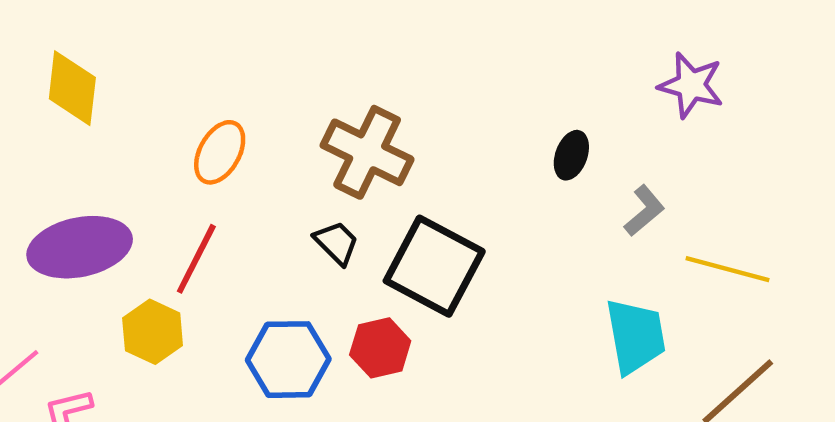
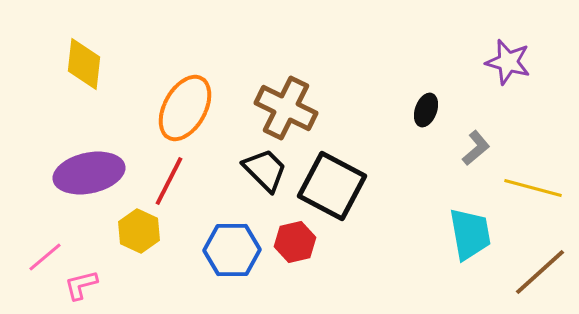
orange ellipse: (220, 152) -> (185, 108), size x1.5
black trapezoid: (336, 243) -> (265, 170), size x1.4

